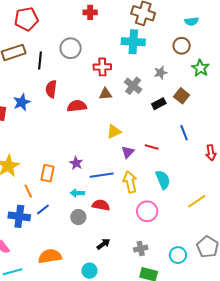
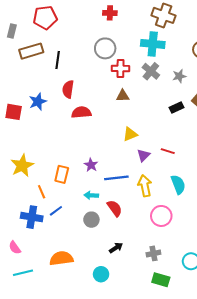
gray circle: (71, 48) -> (105, 48), moved
gray cross: (133, 86) -> (151, 71), moved
red semicircle: (77, 106) -> (81, 112), moved
red semicircle: (101, 205) -> (115, 208), turned 42

